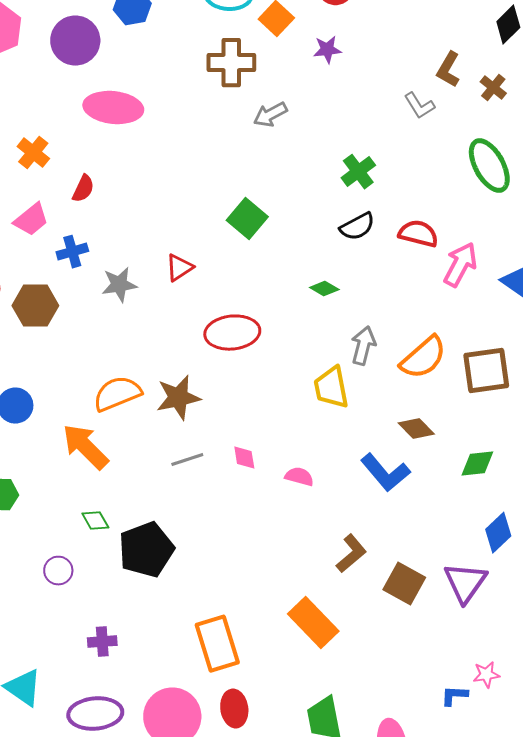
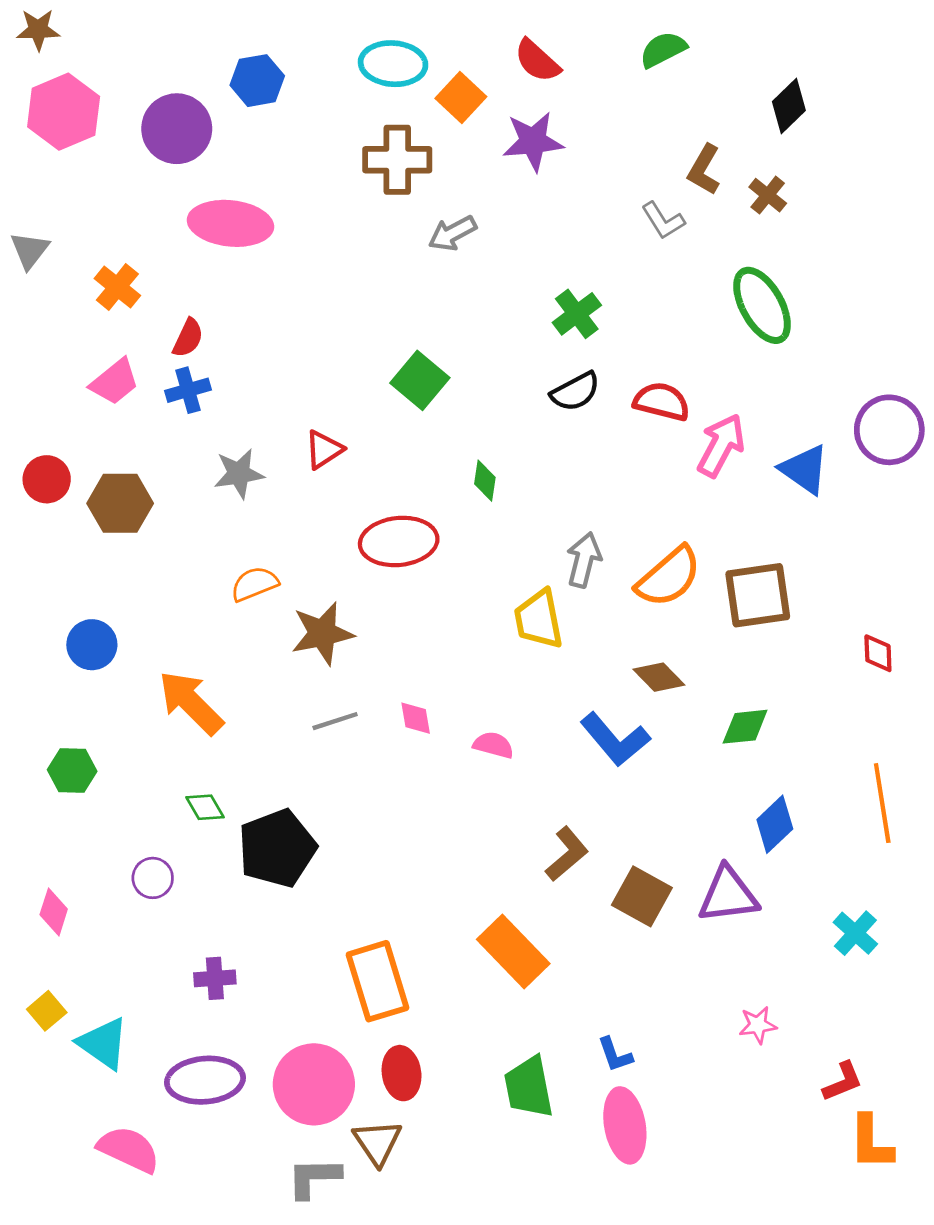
purple star: (327, 50) -> (533, 141), size x1.5
blue cross: (72, 252) -> (188, 390), moved
green diamond: (324, 289) -> (485, 481), moved, turned 68
orange semicircle: (117, 394) -> (254, 584), moved, size x0.7
purple triangle: (465, 583) -> (728, 895), turned 48
blue L-shape: (454, 696) -> (615, 1055), moved, turned -112

